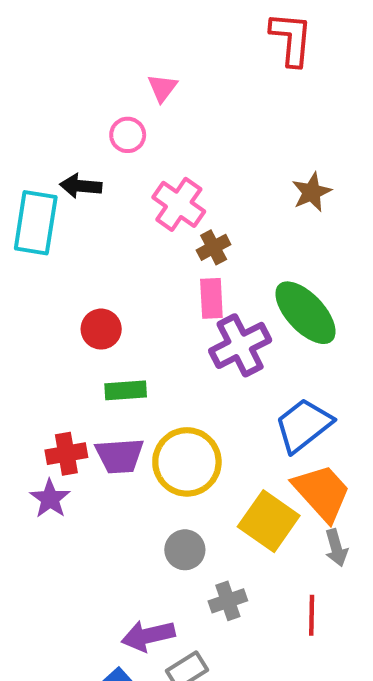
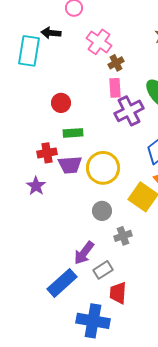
red cross: (66, 454) -> (47, 153), moved
purple arrow: (148, 636) -> (84, 253), turned -40

